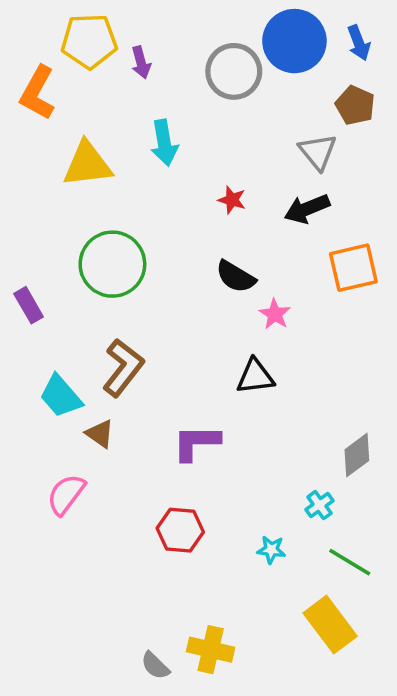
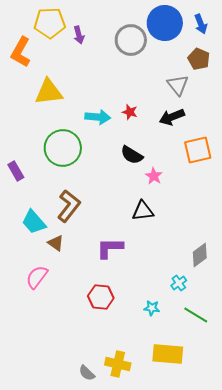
cyan arrow: (164, 143) -> (98, 117), moved, turned -75
yellow rectangle: (330, 625) -> (168, 354), moved, turned -48

